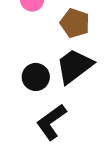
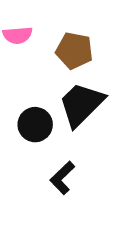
black L-shape: (51, 122) -> (62, 178), size x0.7

